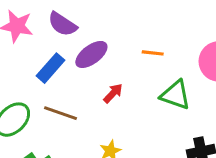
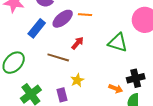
orange line: (153, 53) -> (85, 15), moved
brown line: (60, 113) -> (58, 57), moved

